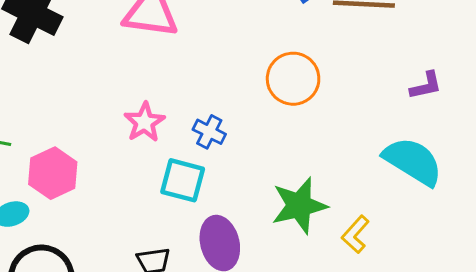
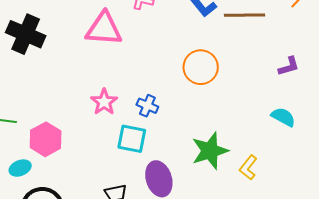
cyan semicircle: (413, 161) -> (283, 117), size x0.6

